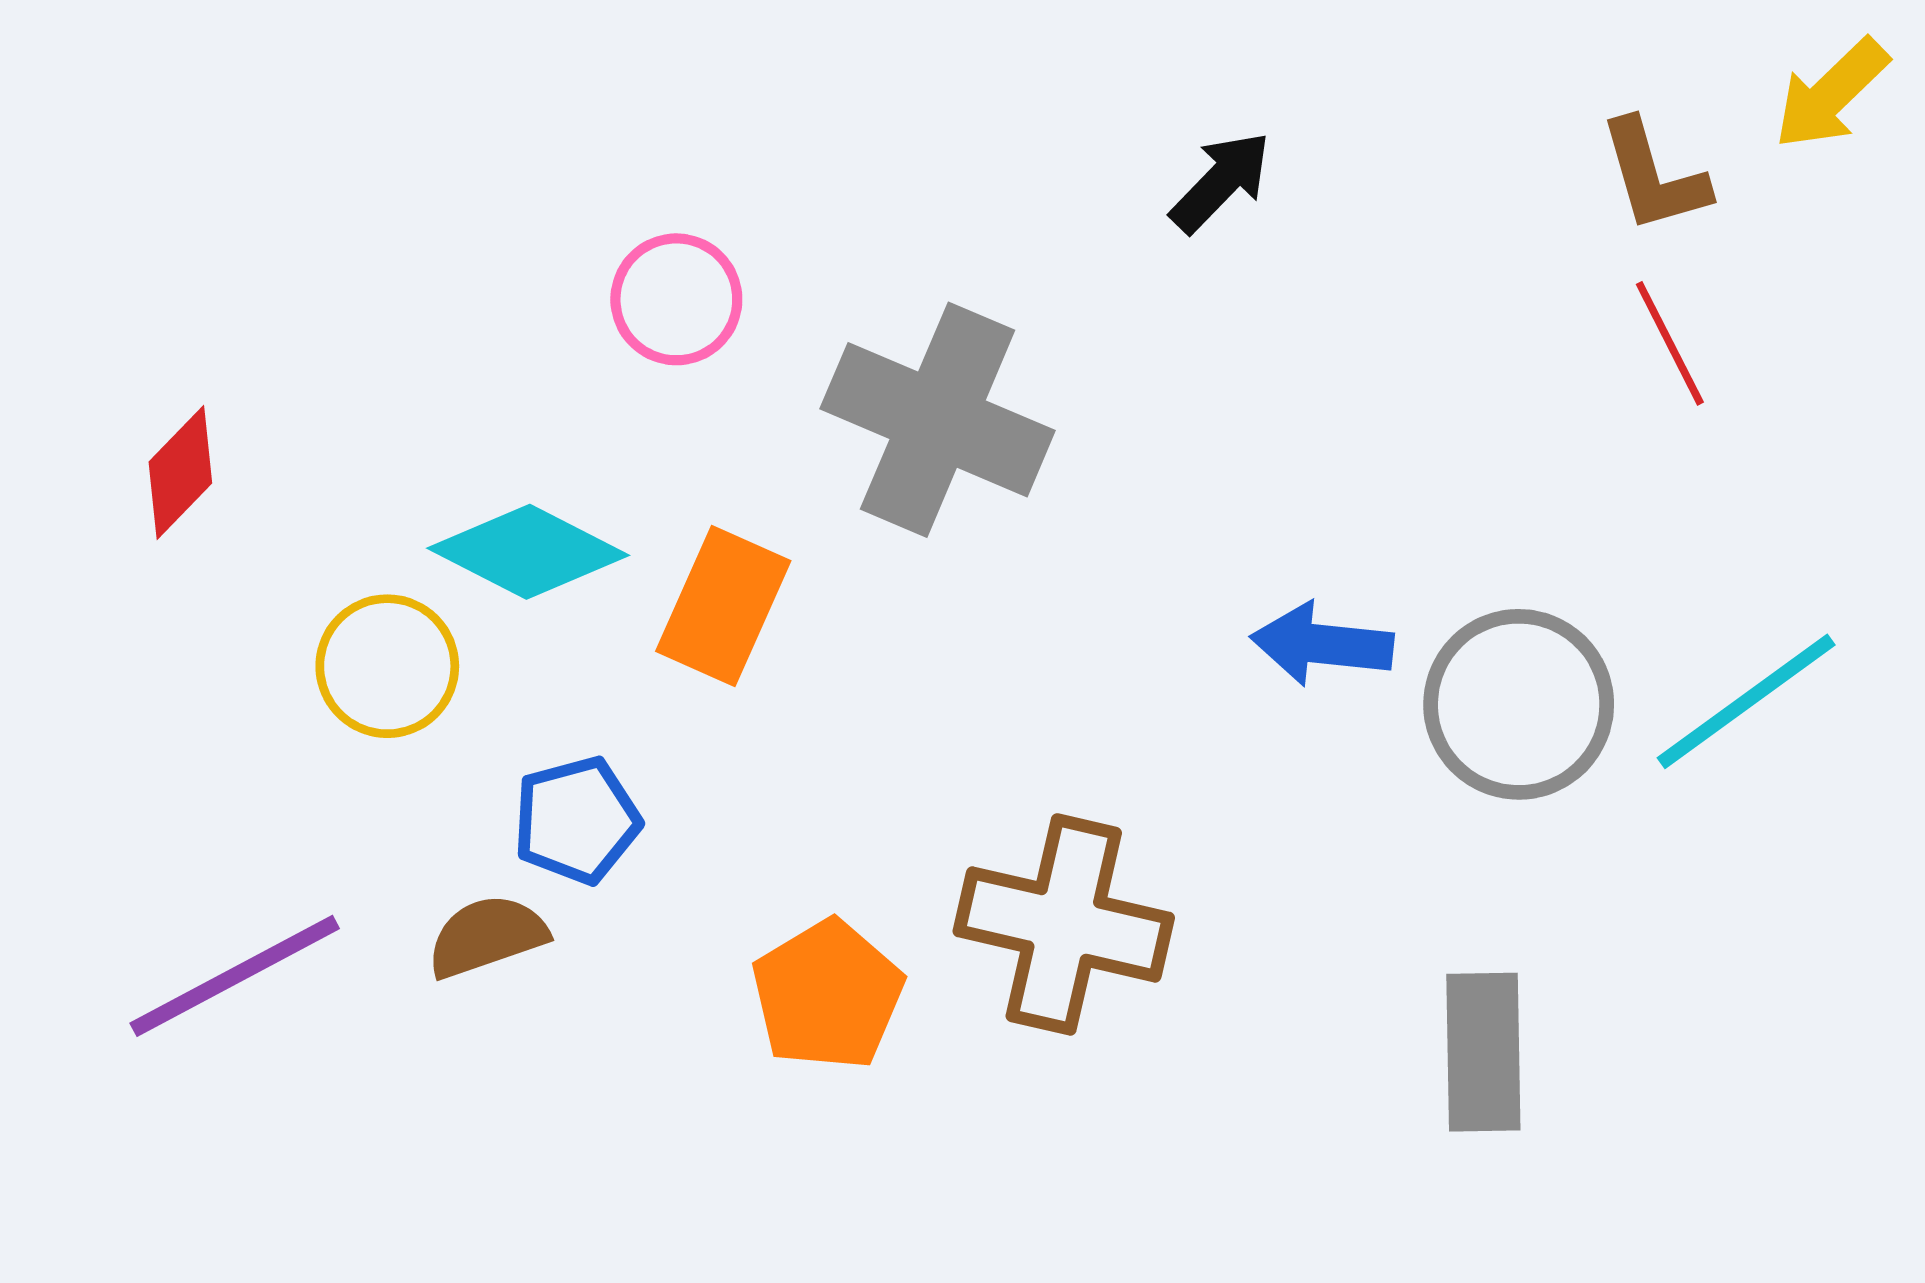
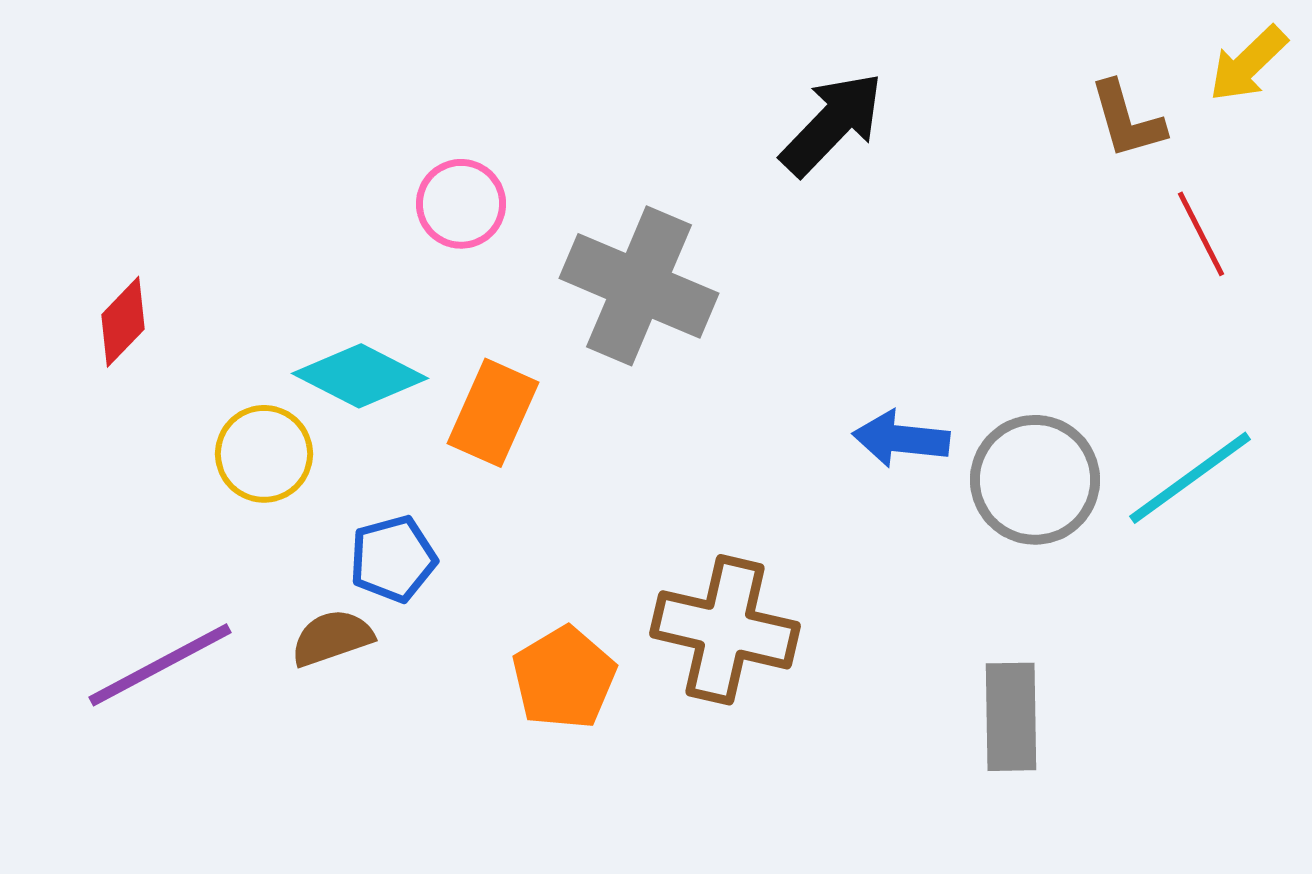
black arrow: (1221, 182) -> (832, 124), size x1.5
red line: (1670, 343) -> (1201, 234), moved

